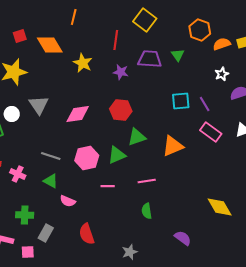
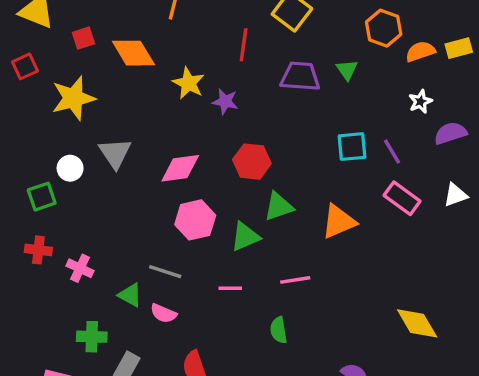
purple star: (121, 72) -> (225, 101), moved
gray line: (51, 156) -> (165, 272), moved
pink hexagon: (87, 158) -> (195, 220), moved
green triangle: (51, 181) -> (130, 295), moved
green semicircle: (147, 211) -> (279, 330), moved

